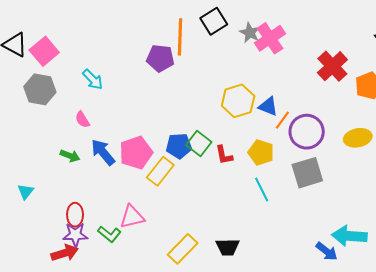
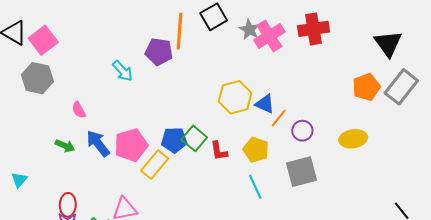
red cross: (332, 66) -> (313, 29), moved, turned 32
cyan arrow: (93, 79) -> (123, 71), moved
purple circle: (307, 132) -> (302, 131), size x0.6

